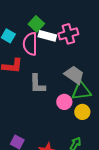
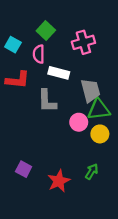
white rectangle: (47, 36) -> (59, 73), moved
pink semicircle: (30, 44) -> (39, 54), size x0.7
gray trapezoid: (74, 75) -> (90, 90), turned 40

